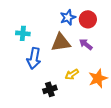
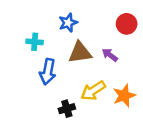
blue star: (68, 17) -> (68, 23), moved
red circle: (88, 19) -> (127, 24), moved
yellow arrow: (72, 74) -> (93, 91), size x1.5

